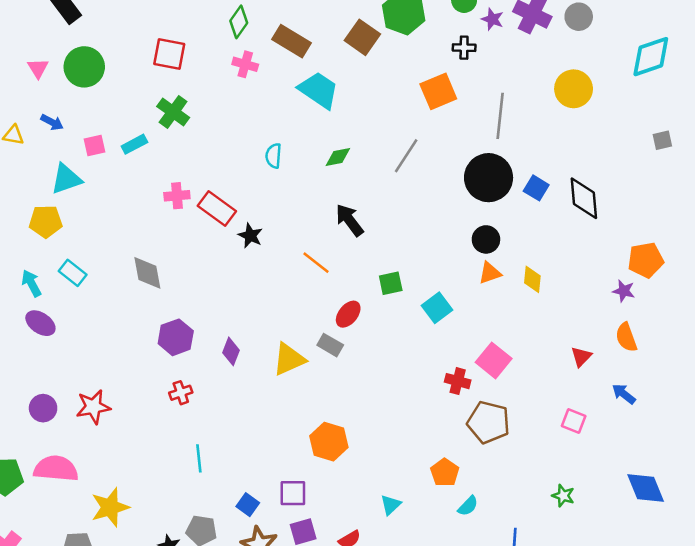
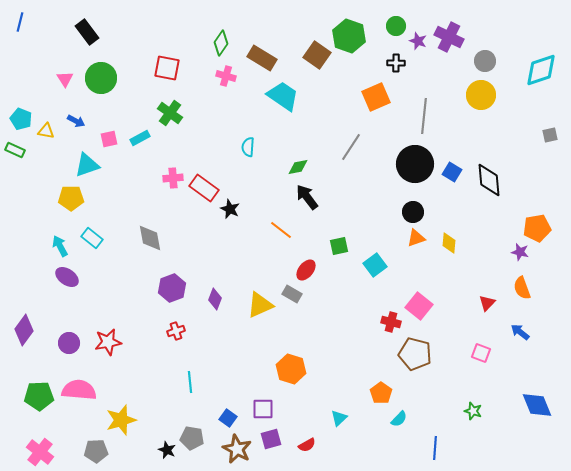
gray circle: (579, 17) -> (485, 61), moved
green diamond: (338, 157) -> (298, 167), moved

